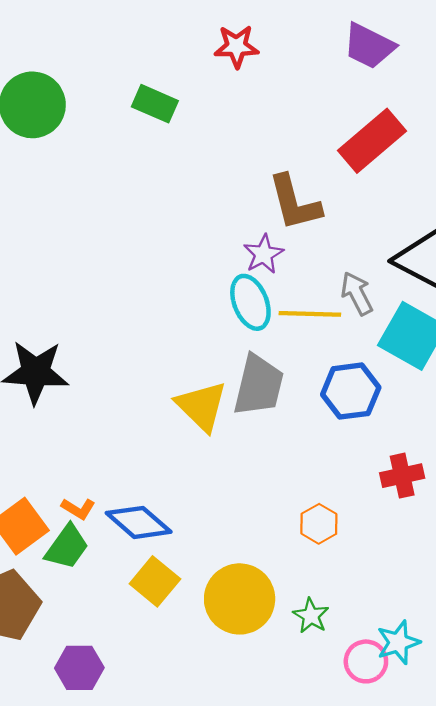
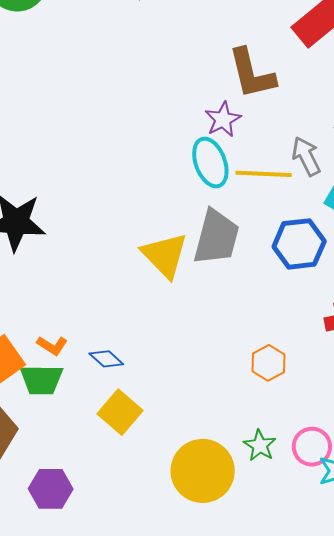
blue diamond: (139, 522) -> (106, 359), size x0.6
green trapezoid: (67, 547) -> (41, 380), turned 54
yellow circle: (240, 599) -> (203, 471), moved
pink circle: (366, 661) -> (312, 447), moved

